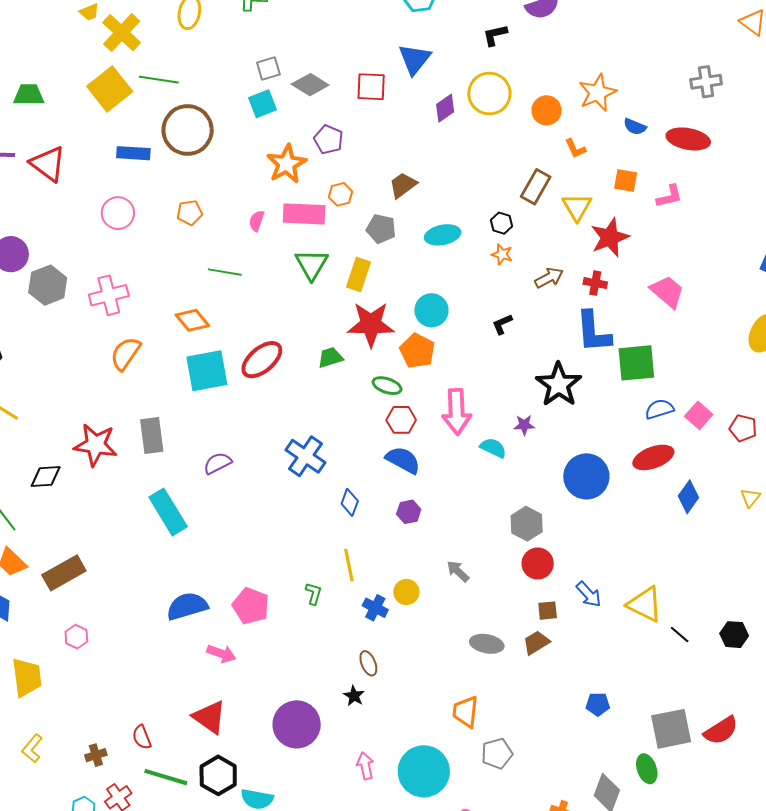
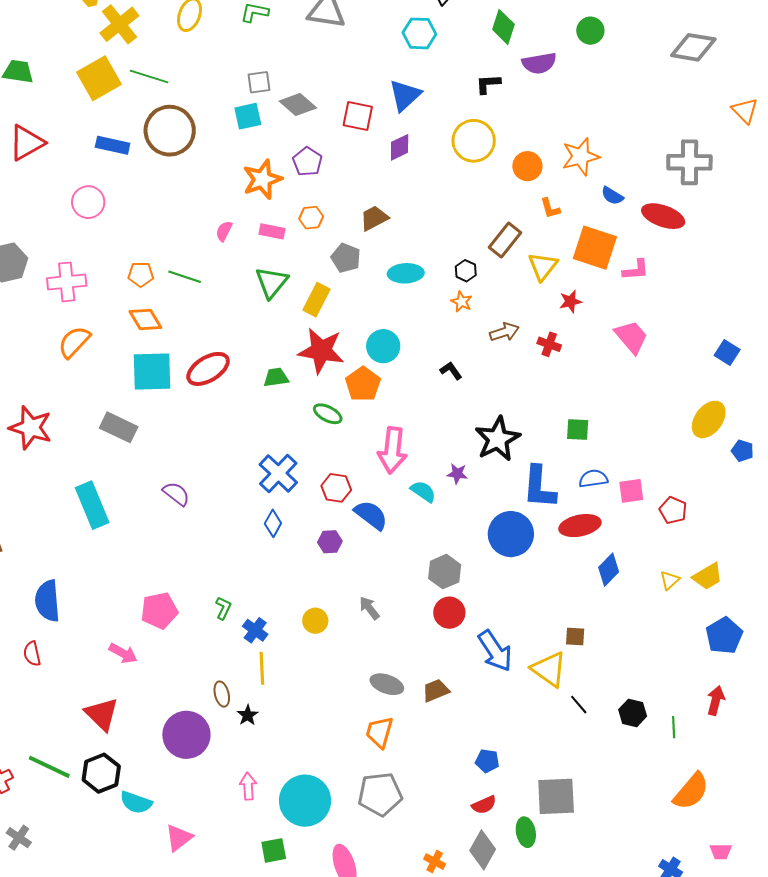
gray cross: (706, 82) -> (689, 162), size x1.4
purple diamond: (445, 108) -> (400, 147), moved
red triangle: (48, 164) -> (27, 143), turned 45
orange square: (626, 181) -> (595, 248), size x1.8
orange pentagon: (190, 213) -> (141, 274), moved
pink rectangle: (304, 214) -> (272, 231), size x0.6
red star: (610, 237) -> (571, 301), size x0.6
pink trapezoid: (667, 292) -> (631, 337), moved
black L-shape: (502, 324) -> (451, 371), turned 70
blue L-shape: (593, 332) -> (539, 487), moved
green square: (636, 363) -> (578, 430), size x0.6
pink square: (699, 415) -> (631, 491), turned 32
red hexagon: (401, 420) -> (336, 488), moved
gray rectangle: (152, 436) -> (119, 427), moved, turned -66
blue cross: (305, 456) -> (278, 473), moved
blue semicircle: (403, 460) -> (371, 515), moved
purple semicircle: (218, 463) -> (176, 494), moved, turned 56
yellow line: (349, 565) -> (262, 668), moved
blue arrow: (589, 594) -> (495, 651), size x1.5
blue semicircle: (187, 606) -> (47, 601), moved, turned -87
pink pentagon: (251, 606) -> (159, 611), turned 30
blue cross: (375, 608) -> (255, 630), moved
brown square: (548, 611) -> (575, 636), moved
brown ellipse: (368, 663) -> (222, 694), moved
orange trapezoid: (465, 712) -> (379, 732), moved
red semicircle: (721, 731) -> (484, 805), moved, size x0.7
red semicircle: (142, 737) -> (32, 654), moved
gray pentagon: (497, 753) -> (380, 794), size x1.4

